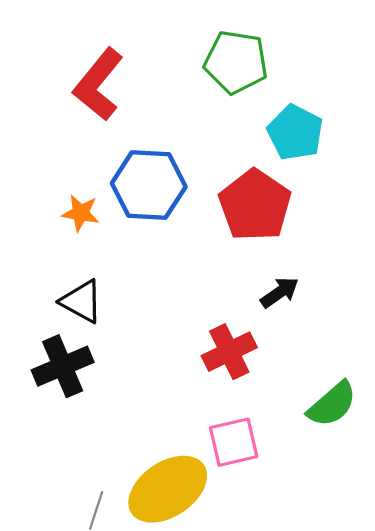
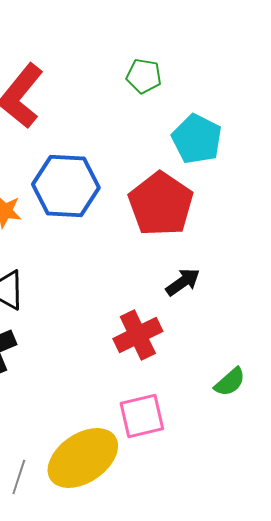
green pentagon: (236, 62) -> (144, 76), size x0.6
green semicircle: (332, 404) -> (230, 382), size x0.7

